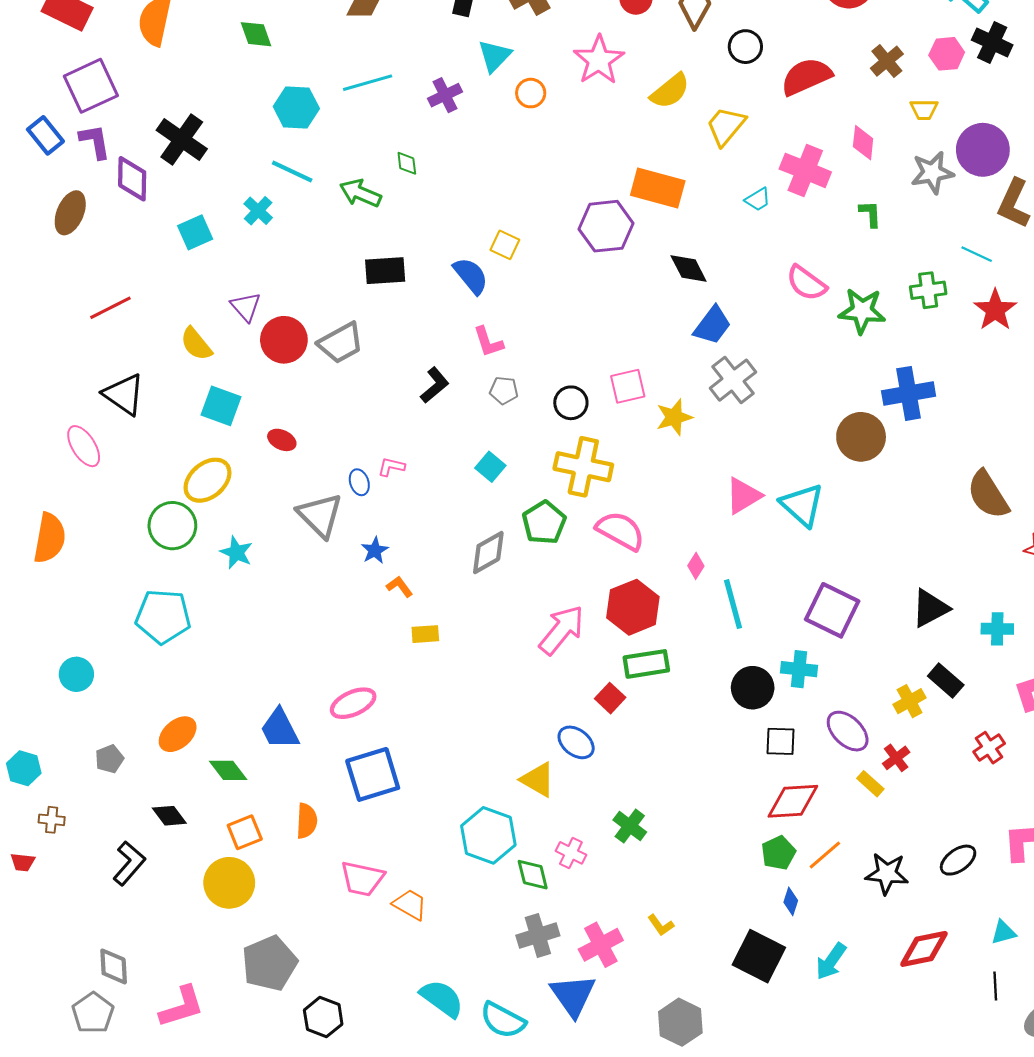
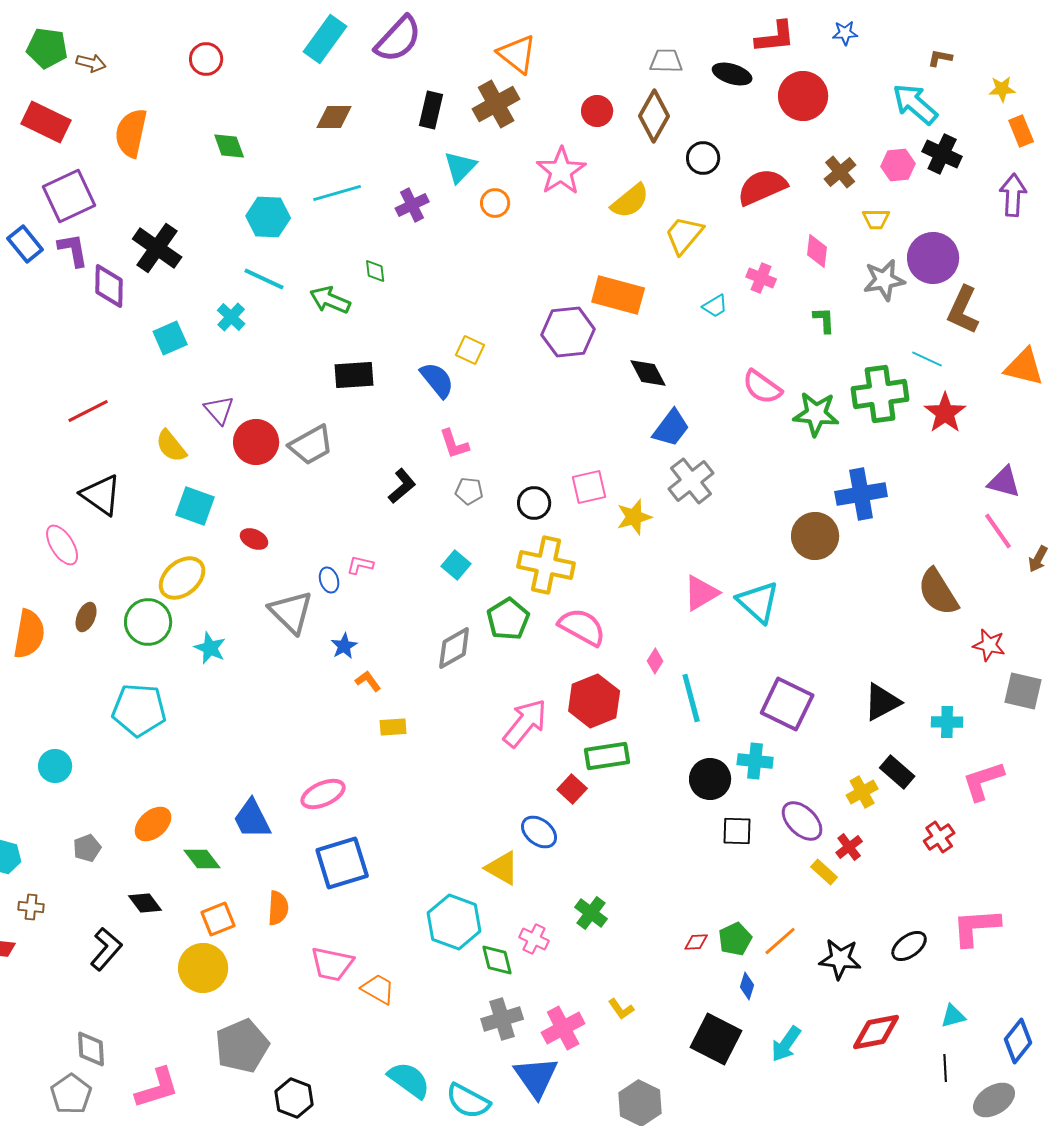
pink cross: (805, 170) -> (761, 278), size x0.6
brown ellipse: (70, 213) -> (86, 617), moved, size x0.7
green cross: (928, 290) -> (880, 394), size x1.6
red diamond: (793, 801) -> (696, 942), moved, size x0.5

